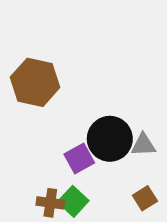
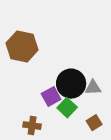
green square: (73, 201) -> (67, 108), moved

